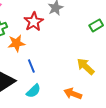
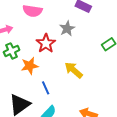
yellow arrow: (86, 67) -> (74, 70), moved

